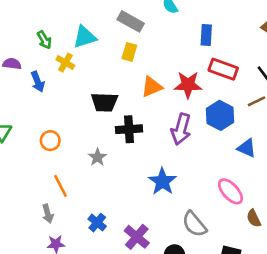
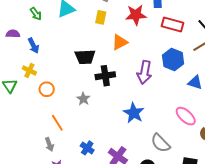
yellow cross: (65, 63) -> (29, 71), moved
red star: (188, 85) -> (136, 15), moved

